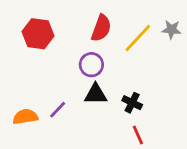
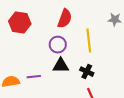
yellow line: (138, 38) -> (89, 41), moved, turned -50
purple line: (58, 110) -> (34, 77), turned 40

